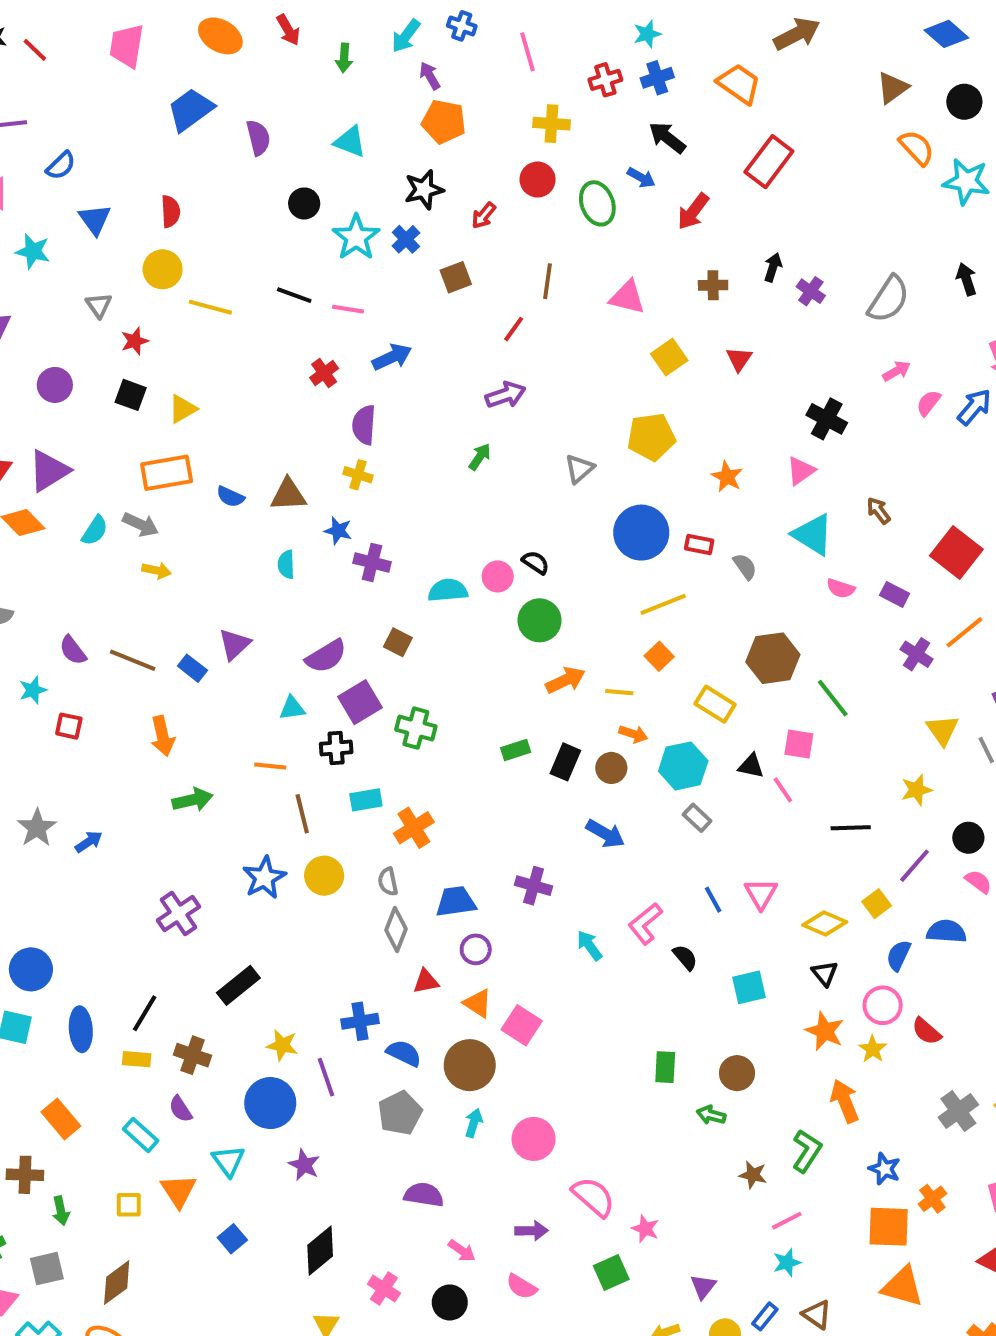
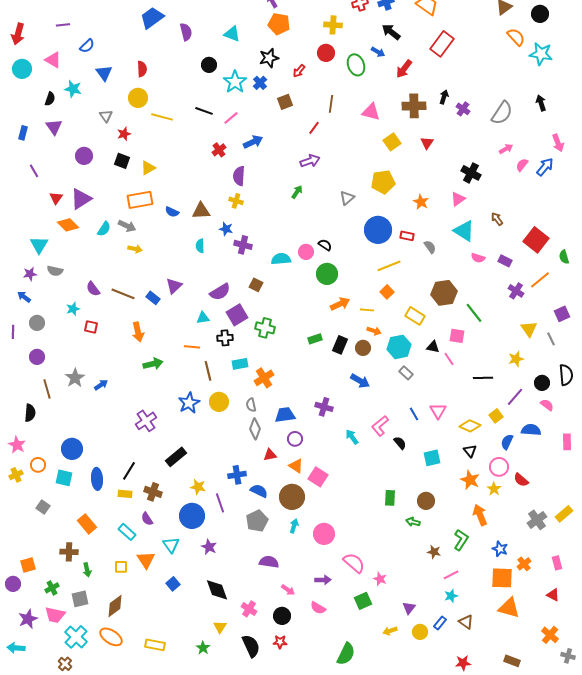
brown cross: (713, 285) -> (414, 106), size x1.6
pink line: (348, 309) -> (231, 118), turned -49
black diamond: (320, 1251) -> (217, 590), turned -70

